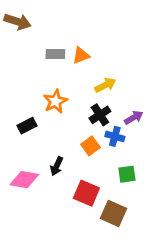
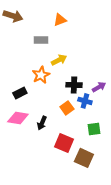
orange triangle: (81, 55) -> (60, 20), moved
yellow arrow: (105, 85) -> (59, 60), moved
black cross: (100, 115) -> (74, 85), turned 35
pink diamond: (24, 180) -> (18, 118), moved

